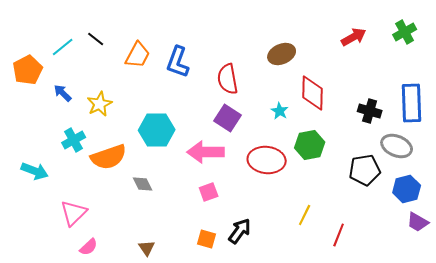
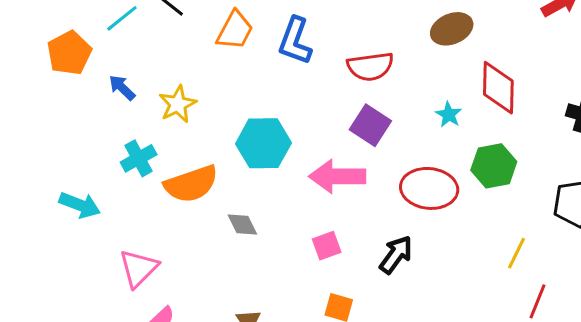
red semicircle: (228, 79) -> (370, 66), turned -88
pink square: (209, 192) -> (327, 246), moved
yellow line: (305, 215) -> (516, 253), moved
black arrow: (240, 231) -> (396, 255), moved

